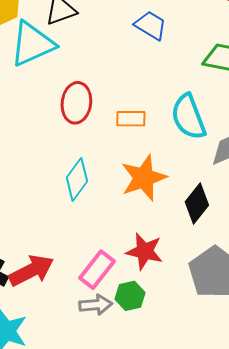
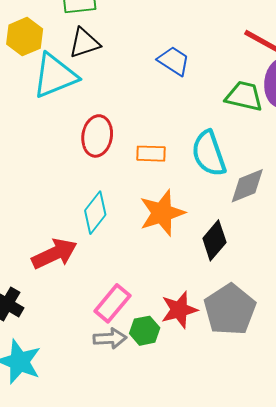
red star: (145, 251) -> (179, 310), moved, turned -30
red arrow: (31, 271) -> (54, 254), moved

